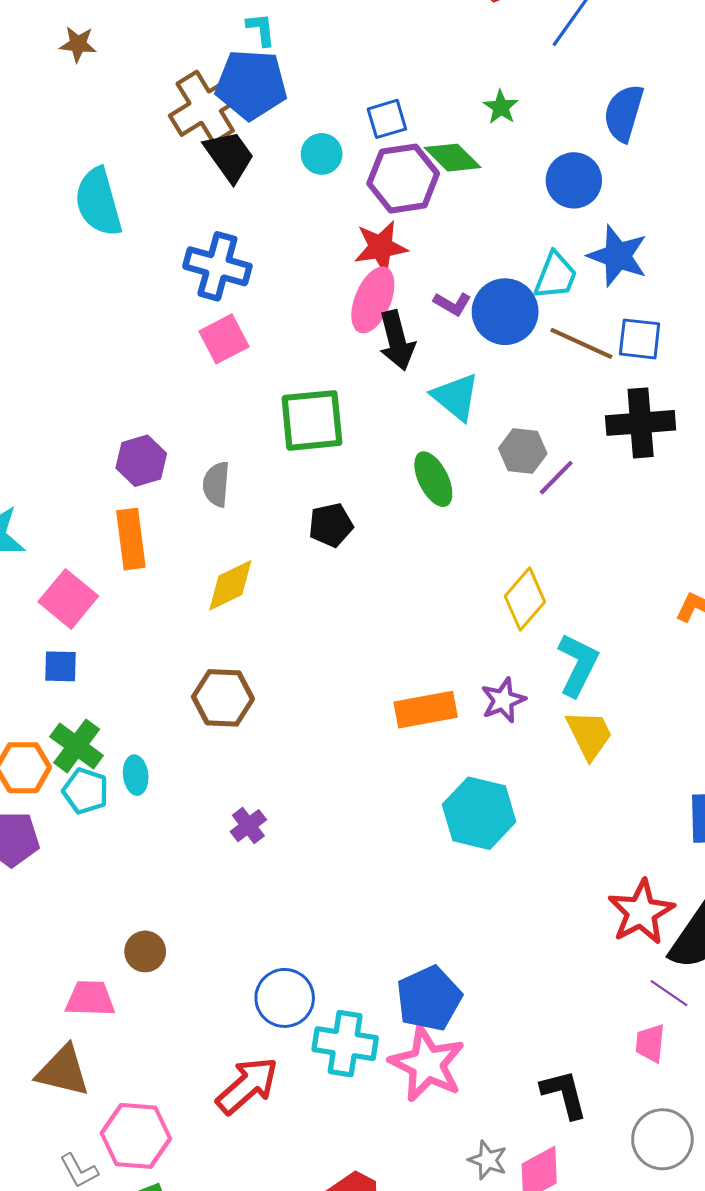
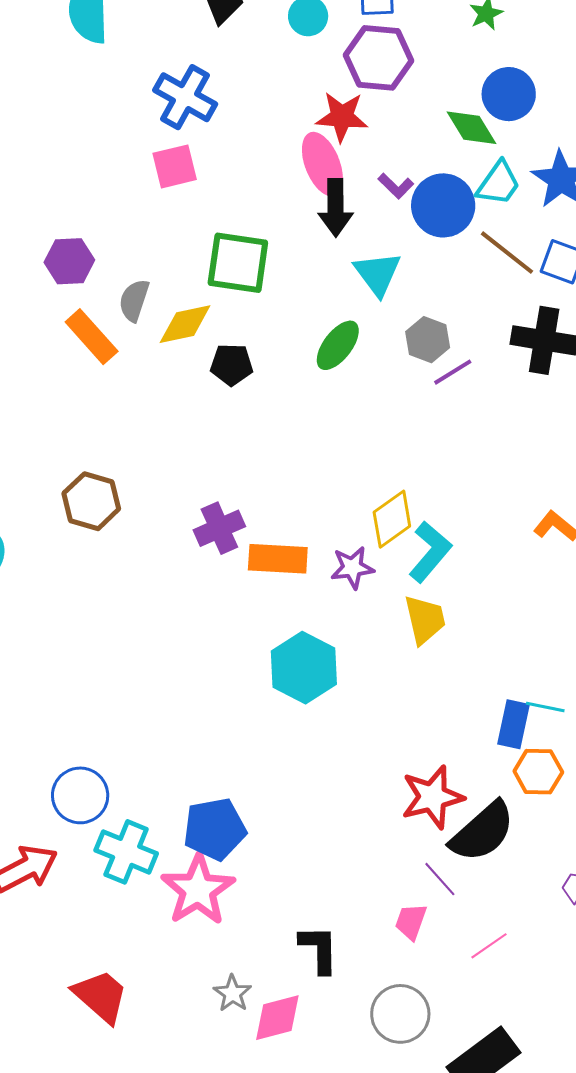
green diamond: (453, 158) -> (471, 128), moved
blue circle: (574, 180) -> (509, 94), moved
pink ellipse: (373, 300) -> (322, 164), turned -58
green ellipse: (433, 479) -> (338, 345), turned 50
orange rectangle: (131, 539) -> (92, 337), moved, turned -48
yellow diamond: (230, 585) -> (185, 324), moved
yellow diamond: (525, 599) -> (392, 519), moved
purple cross: (248, 826) -> (219, 528), moved, size x1.4

